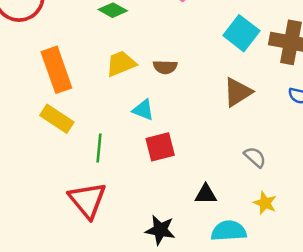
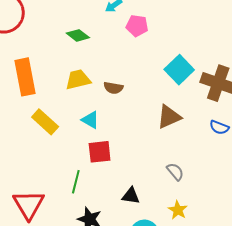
yellow rectangle: (57, 119) -> (45, 122), moved
green line: (99, 148) -> (76, 182), moved
red triangle: (87, 200) -> (29, 205), moved

